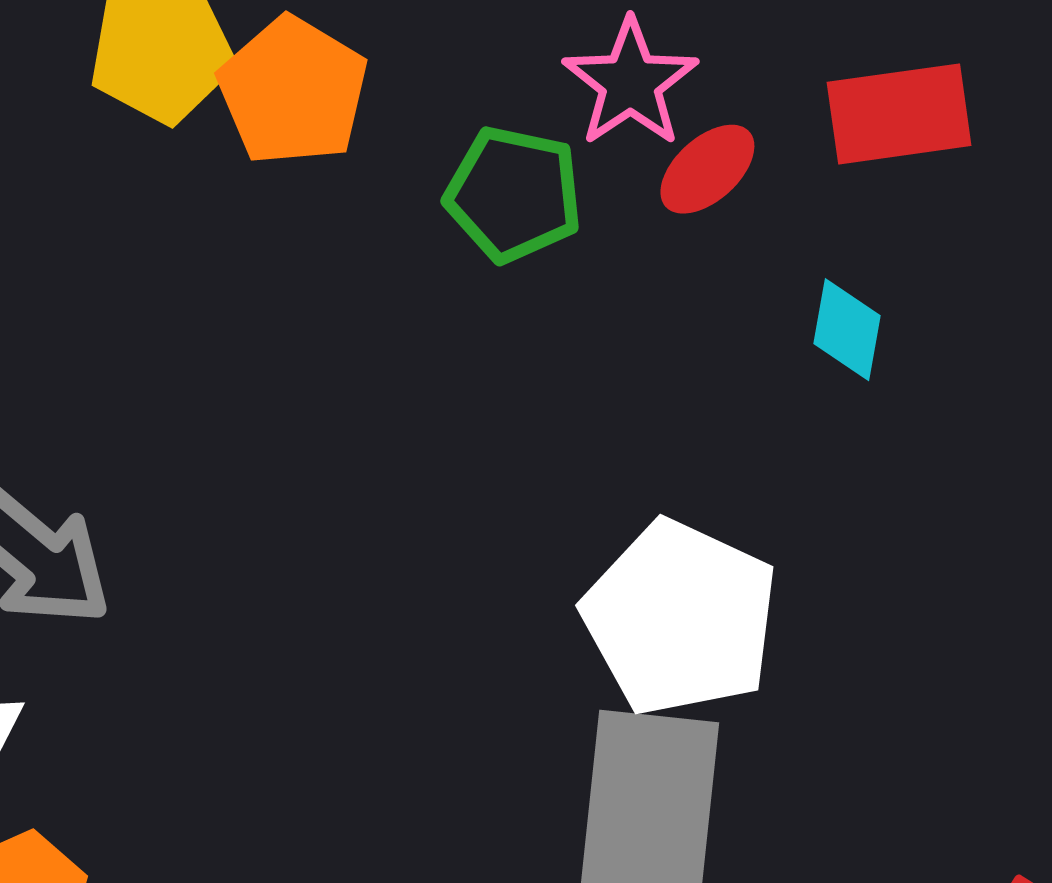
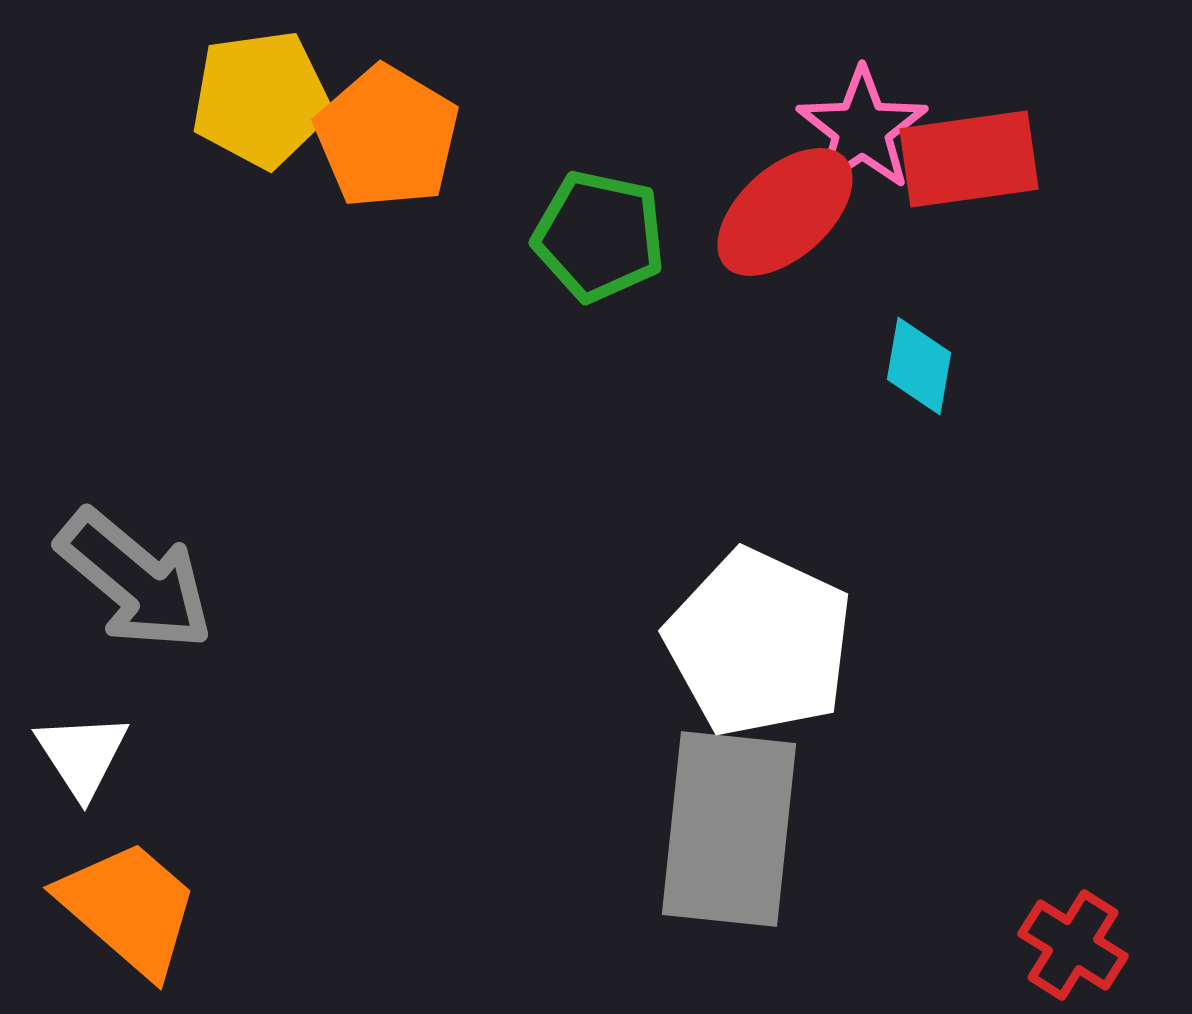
pink star: (630, 83) -> (862, 129), moved
red ellipse: (707, 169) -> (785, 212), size x1.5

